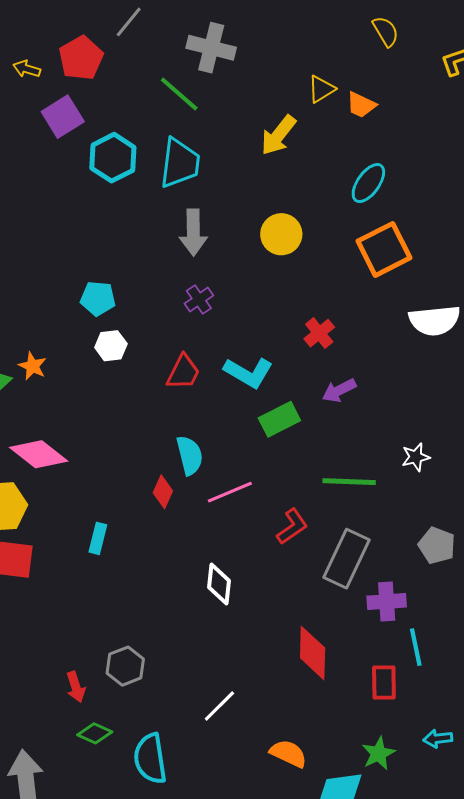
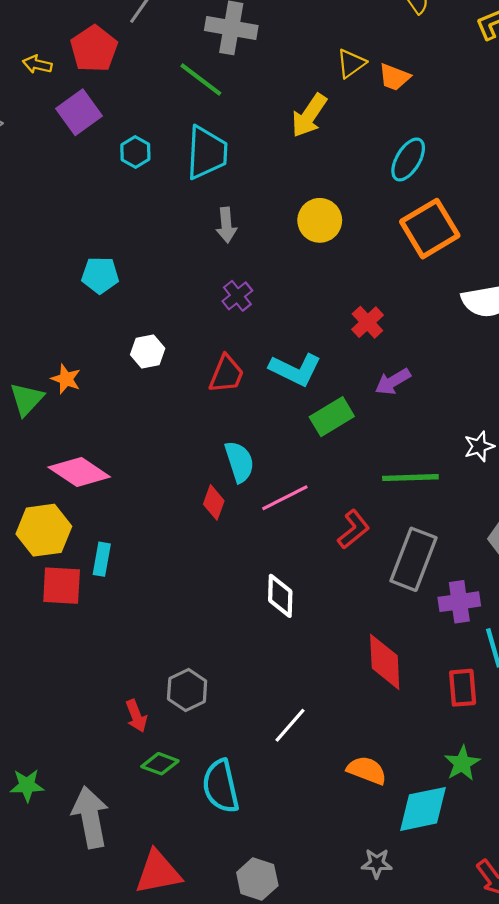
cyan hexagon: (113, 158) -> (135, 152), size x0.6
gray arrow: (193, 232) -> (226, 225), size x0.7
cyan pentagon: (98, 298) -> (100, 275), moved
cyan rectangle: (98, 538) -> (102, 559), moved

